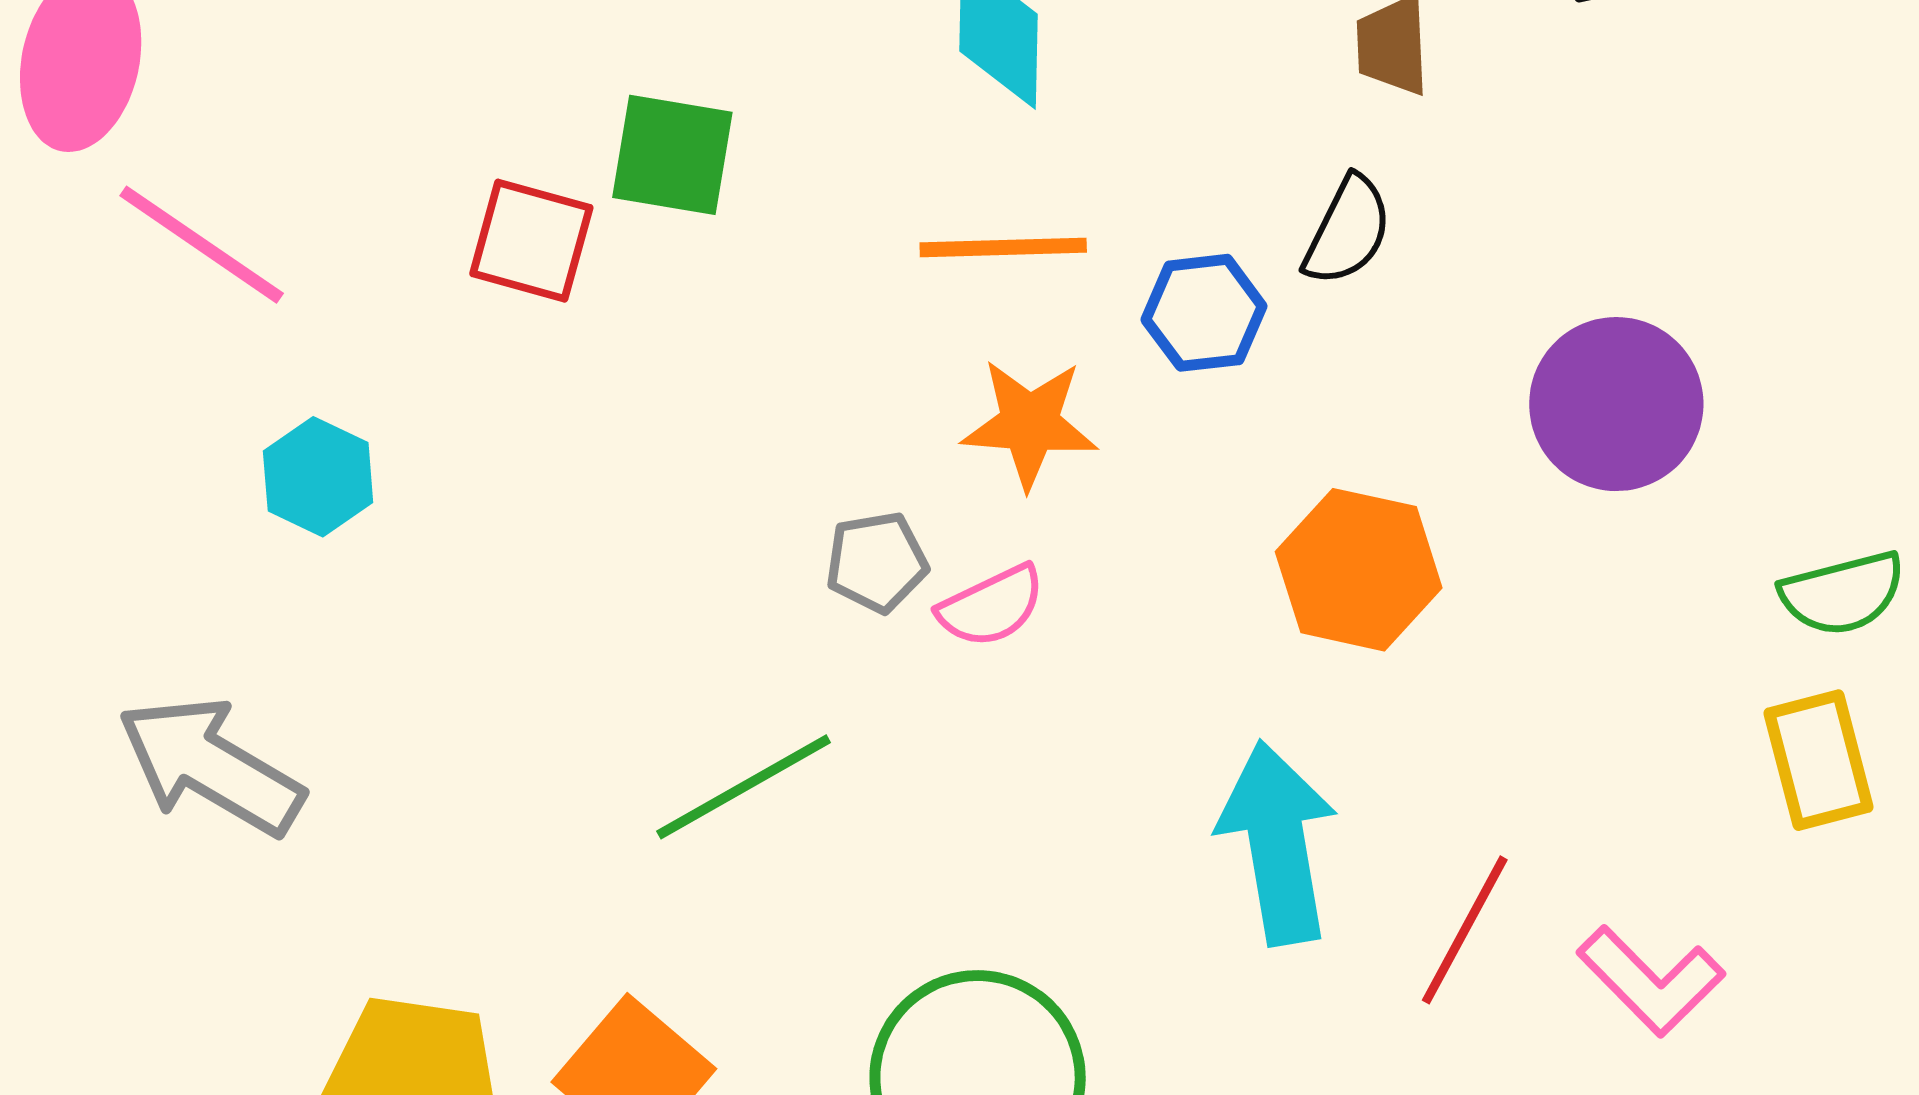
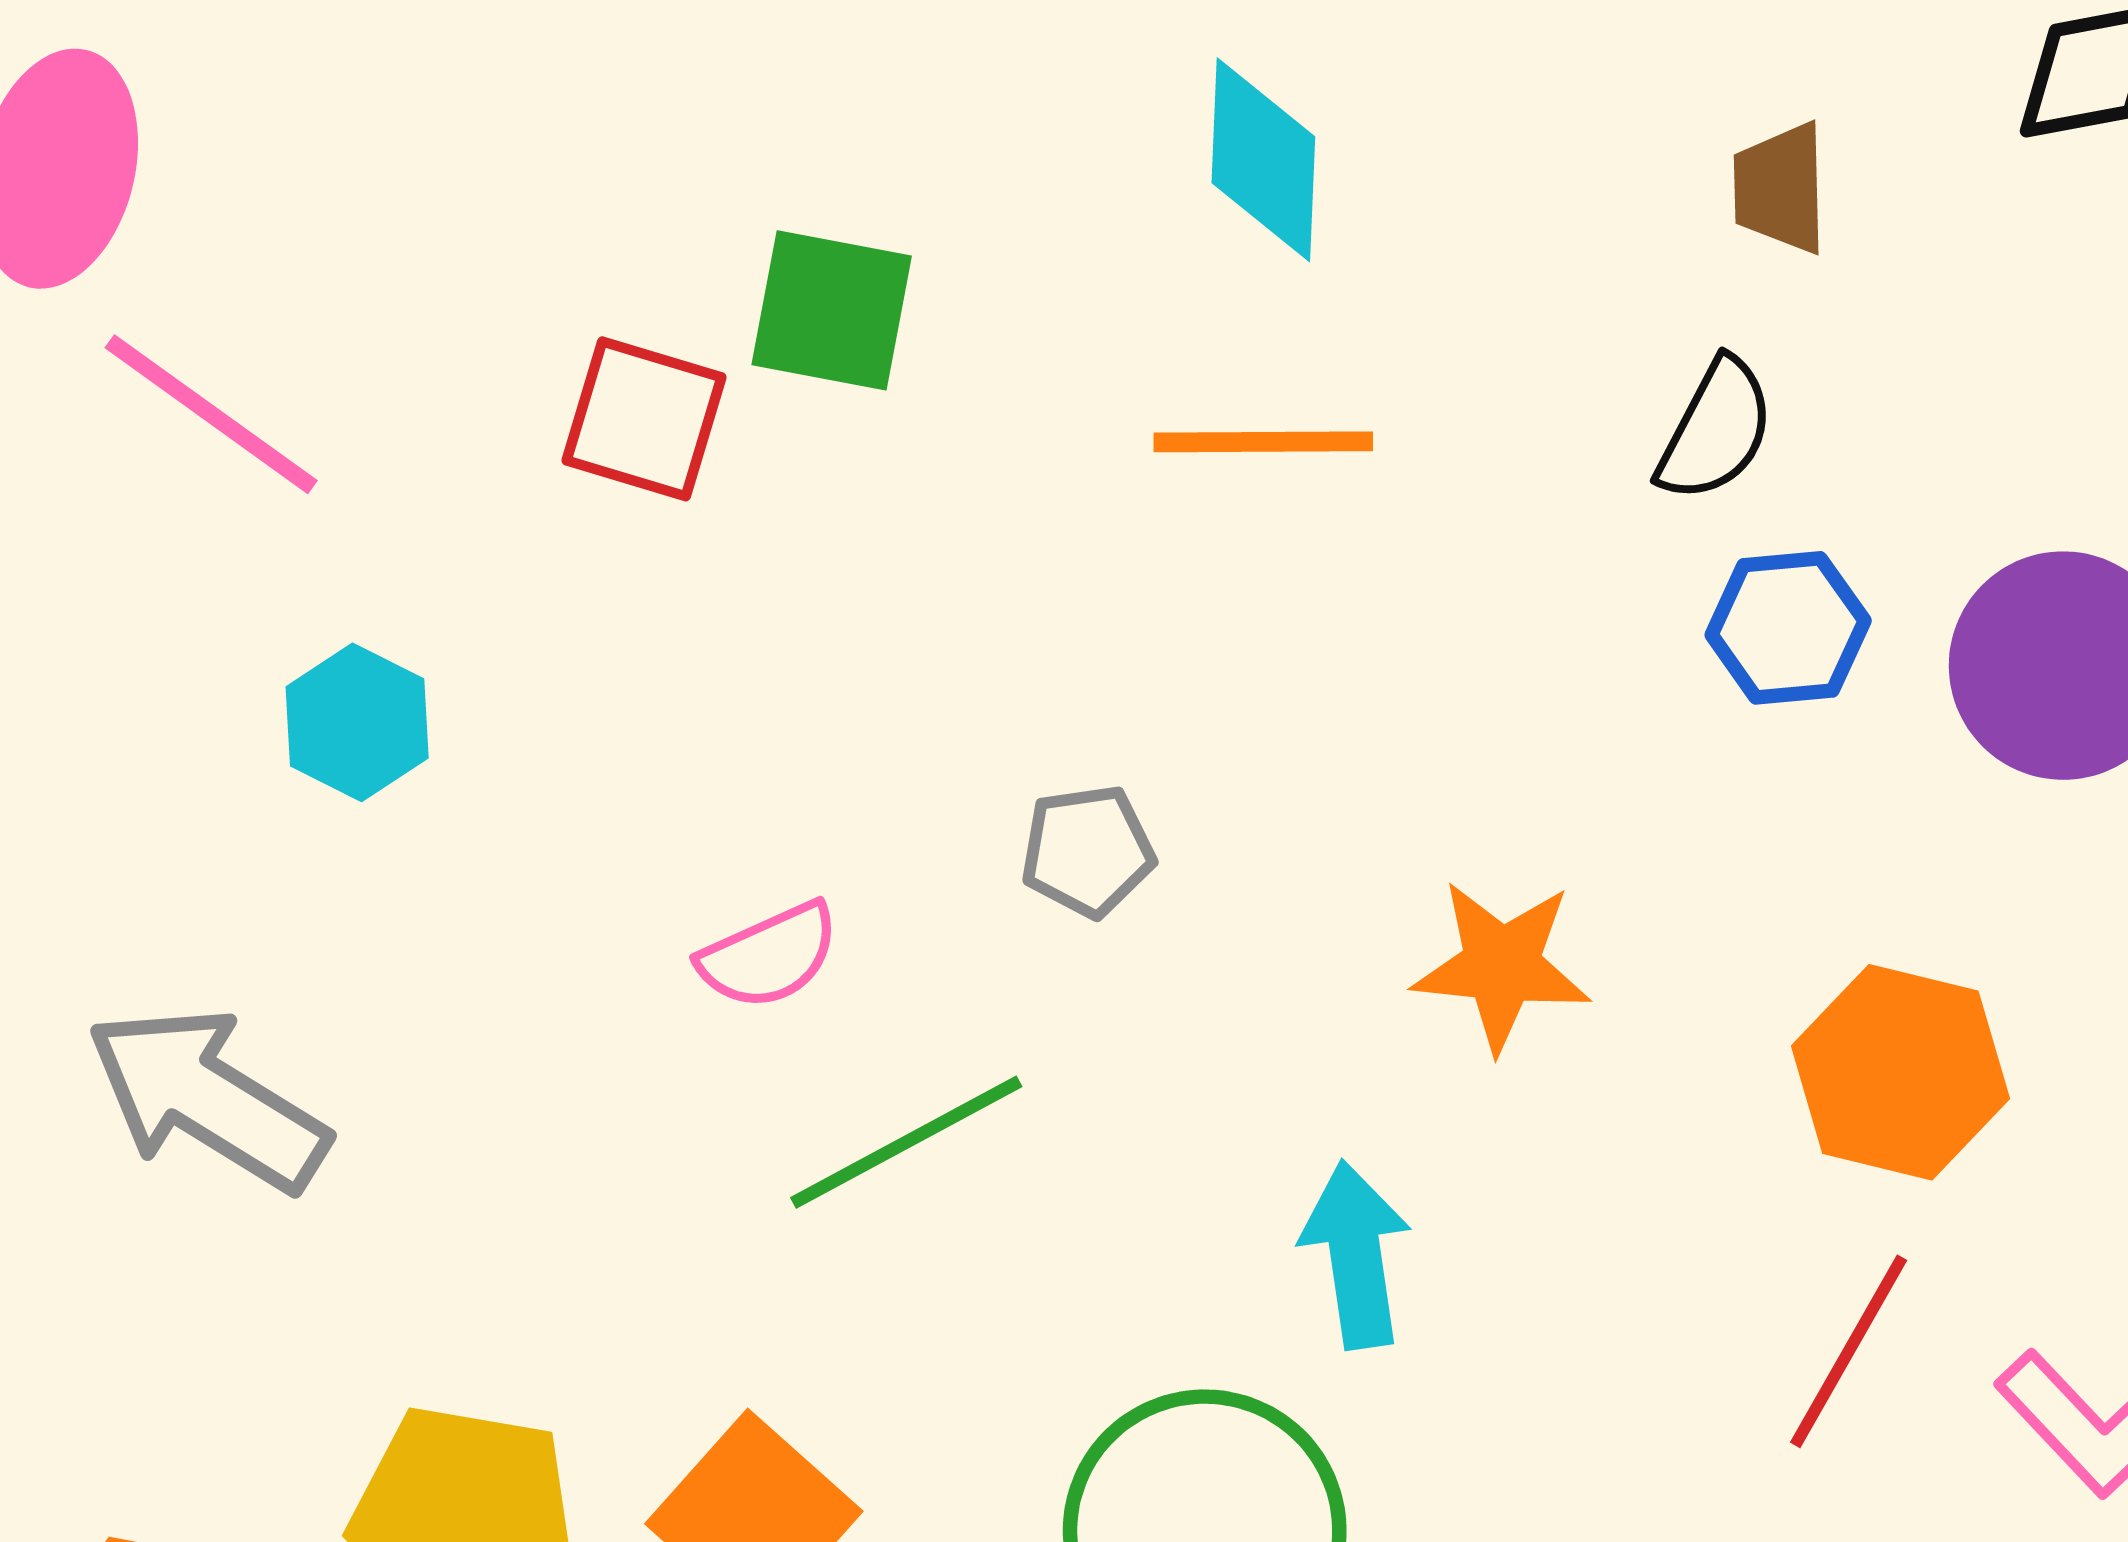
blue hexagon: (1204, 313) -> (1788, 628), moved
orange star: (1030, 424) -> (1502, 966), moved
orange hexagon: (1359, 570) -> (1900, 1072), moved
pink semicircle: (991, 606) -> (769, 956), moved
cyan arrow: (1277, 843) -> (1356, 1255), moved, size x0.7

